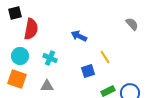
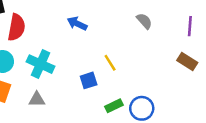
blue arrow: (79, 36) -> (77, 24), moved
cyan cross: (50, 58) -> (41, 64), size x1.5

